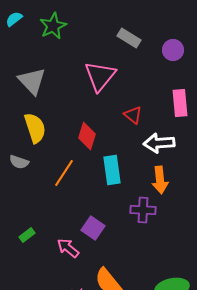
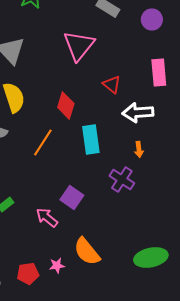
orange arrow: (160, 180) -> (139, 150), size x0.6
purple cross: (143, 210) -> (122, 180), turned 30

